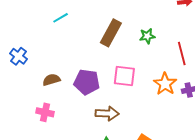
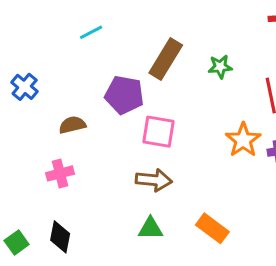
pink square: (124, 76) -> (159, 132), moved
purple pentagon: (87, 82) -> (124, 95), moved
pink cross: (45, 112) -> (60, 173), turned -30

